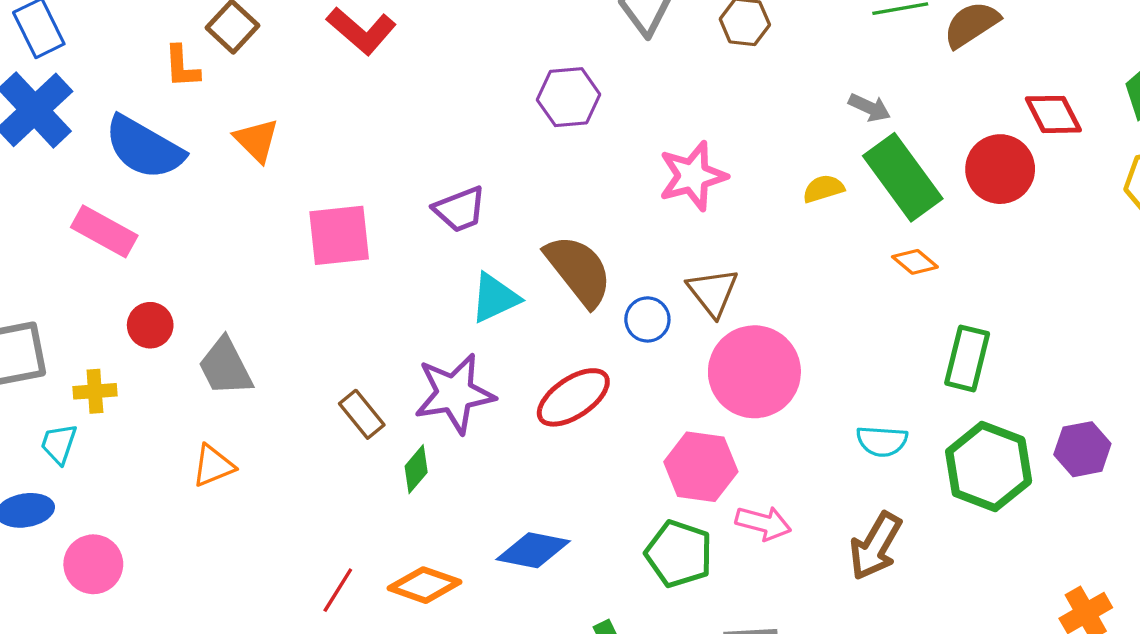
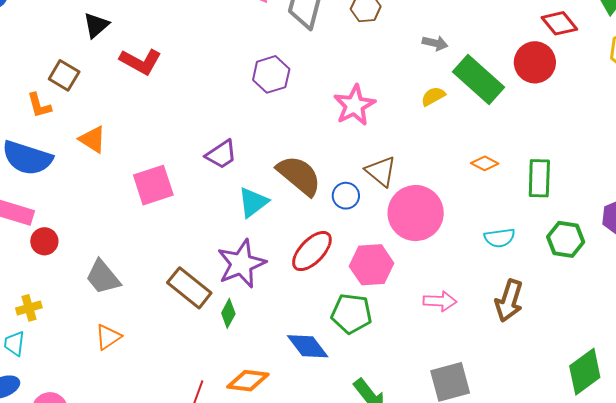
gray arrow: (870, 108) -> (435, 43), moved
orange diamond: (915, 262) -> (485, 163), moved
red circle: (150, 325) -> (44, 241), moved
brown rectangle: (362, 414) -> (189, 288), size x1.5
green hexagon: (989, 466) -> (566, 239), size x0.7
pink hexagon: (701, 467) -> (372, 265), moved
blue diamond: (533, 550) -> (308, 346), turned 54
green pentagon: (679, 554) -> (351, 314), moved

